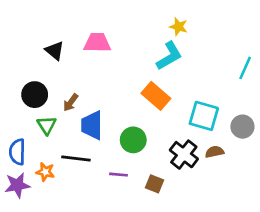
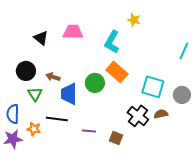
cyan L-shape: (169, 56) -> (112, 42), moved, turned 150
brown arrow: (71, 103) -> (53, 77), turned 72
green circle: (133, 140) -> (95, 83), moved

